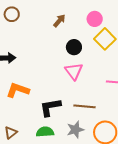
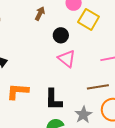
brown line: (85, 106) -> (98, 87), moved
black L-shape: (50, 107) -> (53, 99), turned -65

